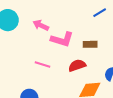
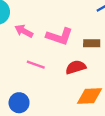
pink arrow: (41, 25) -> (24, 31), moved

